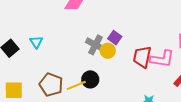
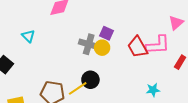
cyan triangle: (36, 42) -> (28, 36), moved
red trapezoid: (142, 57) -> (138, 47), turned -30

